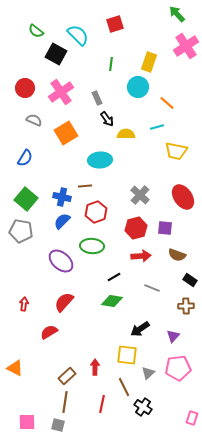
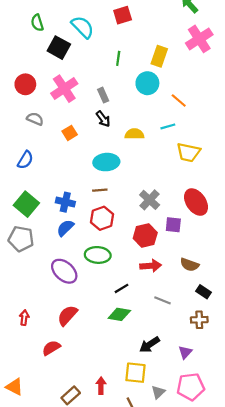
green semicircle: (36, 31) -> (37, 23), turned 35
black arrow: (107, 119) -> (103, 119), moved
orange square: (66, 133) -> (70, 133), size x0.6
brown line: (85, 186) -> (100, 190), moved
purple square: (165, 228) -> (173, 225), moved

